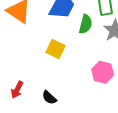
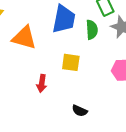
red arrow: (17, 90) -> (42, 83), moved

